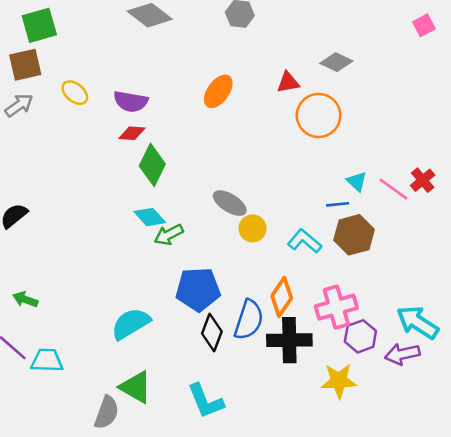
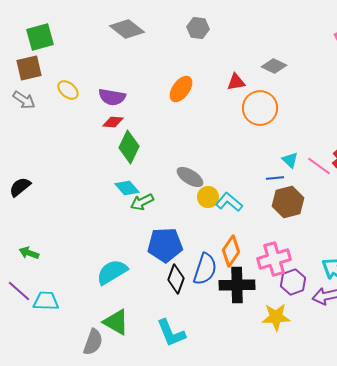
gray arrow: (19, 105) -> (24, 100), turned 70
cyan L-shape: (305, 241) -> (229, 202), moved

